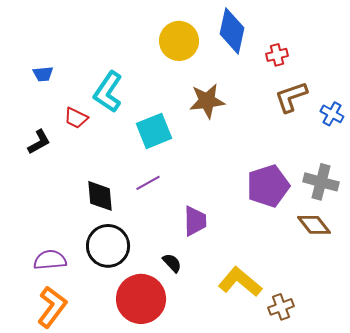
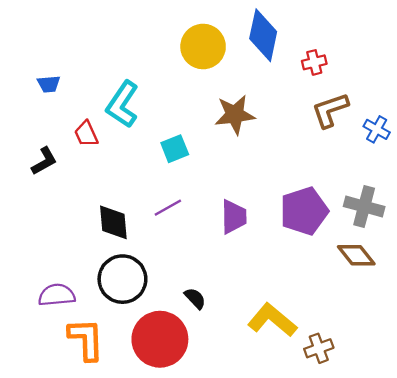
red trapezoid: (76, 118) -> (86, 134), turned 40
cyan square: (154, 131) -> (175, 149), size x0.7
purple trapezoid: (195, 221) -> (234, 217), moved
orange L-shape: (52, 307) -> (86, 339), moved, turned -39

